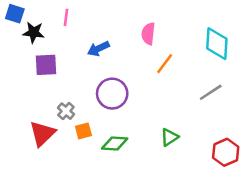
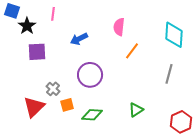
black star: (34, 32) -> (27, 26), turned 30
gray line: (211, 92) -> (169, 74), turned -42

